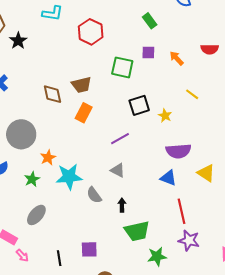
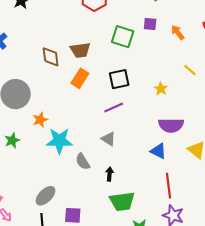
black square: (139, 105) -> (119, 79), moved
green star: (32, 179) -> (12, 140), moved
gray ellipse: (36, 215) -> (45, 196), moved

